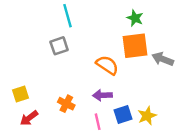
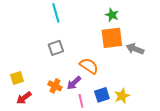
gray square: (59, 46) -> (56, 48), moved
orange semicircle: (107, 65) -> (89, 66), moved
purple arrow: (102, 95) -> (74, 83), moved, turned -42

